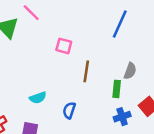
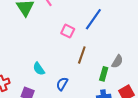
blue line: (120, 24) -> (93, 19), moved
cyan semicircle: (38, 98) -> (39, 69), turned 64

